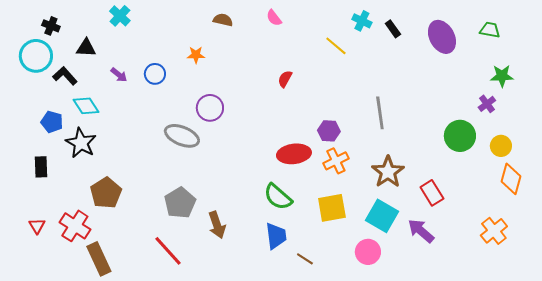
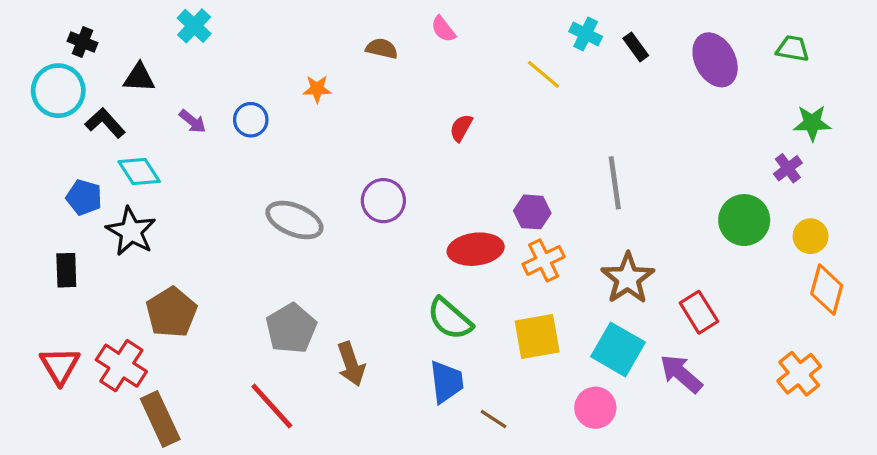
brown semicircle: (223, 20) -> (382, 49), moved
purple circle: (210, 108) -> (383, 201), moved
red triangle: (37, 226) -> (60, 366), size x1.5

